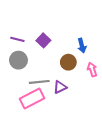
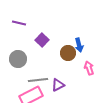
purple line: (17, 39) -> (19, 23), moved
brown circle: (68, 62) -> (68, 53), moved

